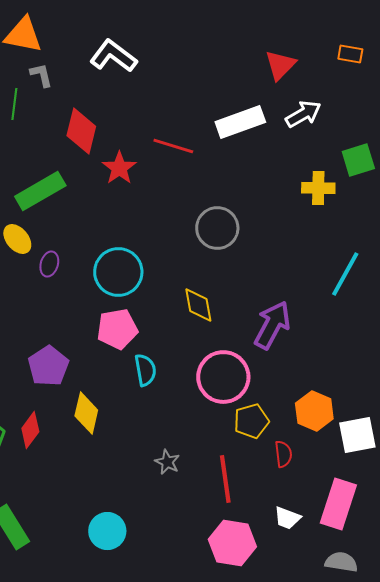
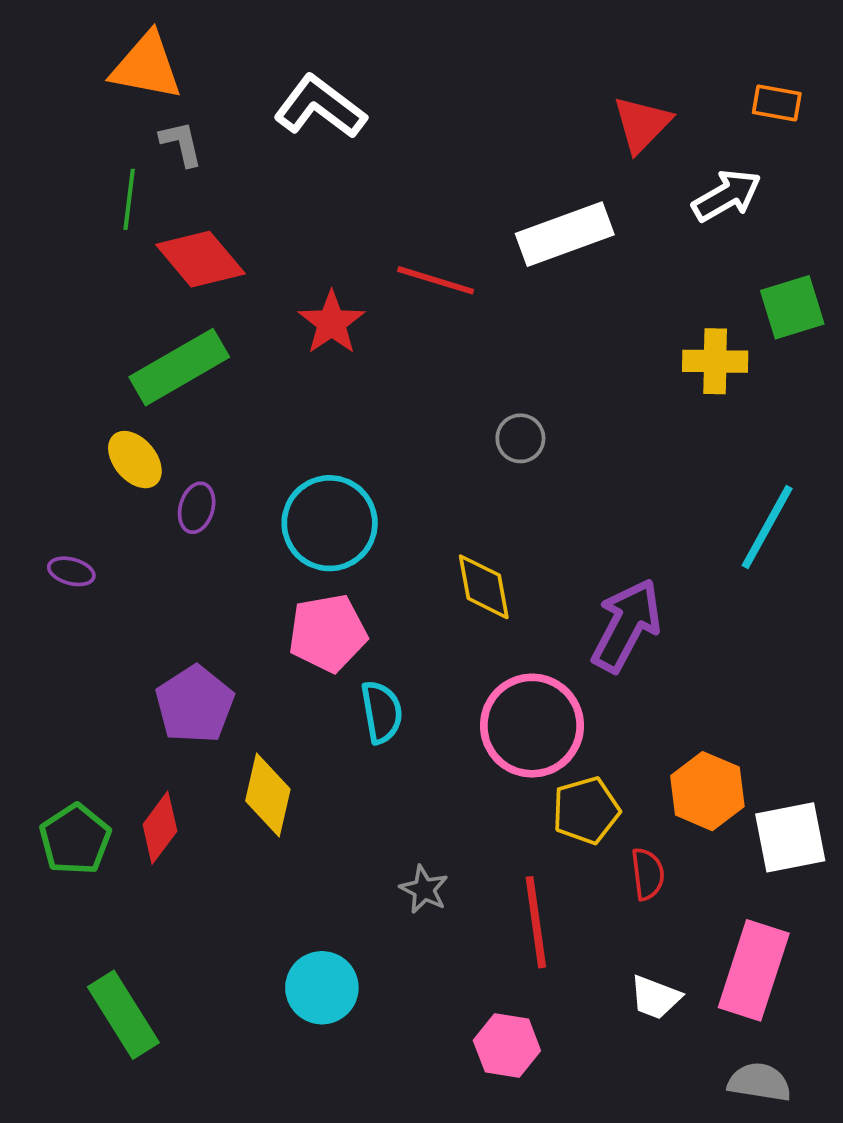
white arrow: (303, 114) -> (727, 196), moved
red diamond: (81, 131) -> (200, 259), moved, turned -54
gray circle: (217, 228) -> (520, 438), size x0.6
cyan circle: (107, 531) -> (322, 988), moved
pink hexagon: (232, 543) -> (507, 1046), moved, size x0.7

